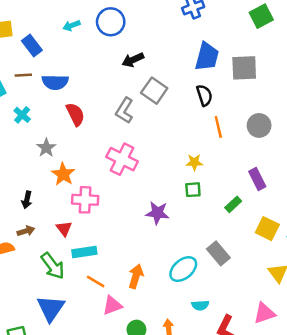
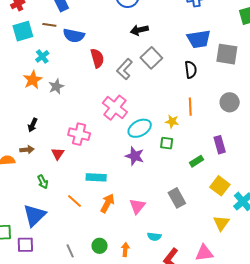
blue trapezoid: (207, 57) -> (199, 39), turned 55
red semicircle: (75, 114) -> (97, 58), moved
orange line: (218, 127) -> (190, 107), moved
orange star: (63, 174) -> (33, 80), moved
cyan rectangle: (84, 252) -> (96, 177), moved
green arrow: (53, 266) -> (43, 182), size x0.6
cyan ellipse: (183, 269) -> (140, 128), moved
pink triangle: (112, 305) -> (137, 206), moved, turned -42

